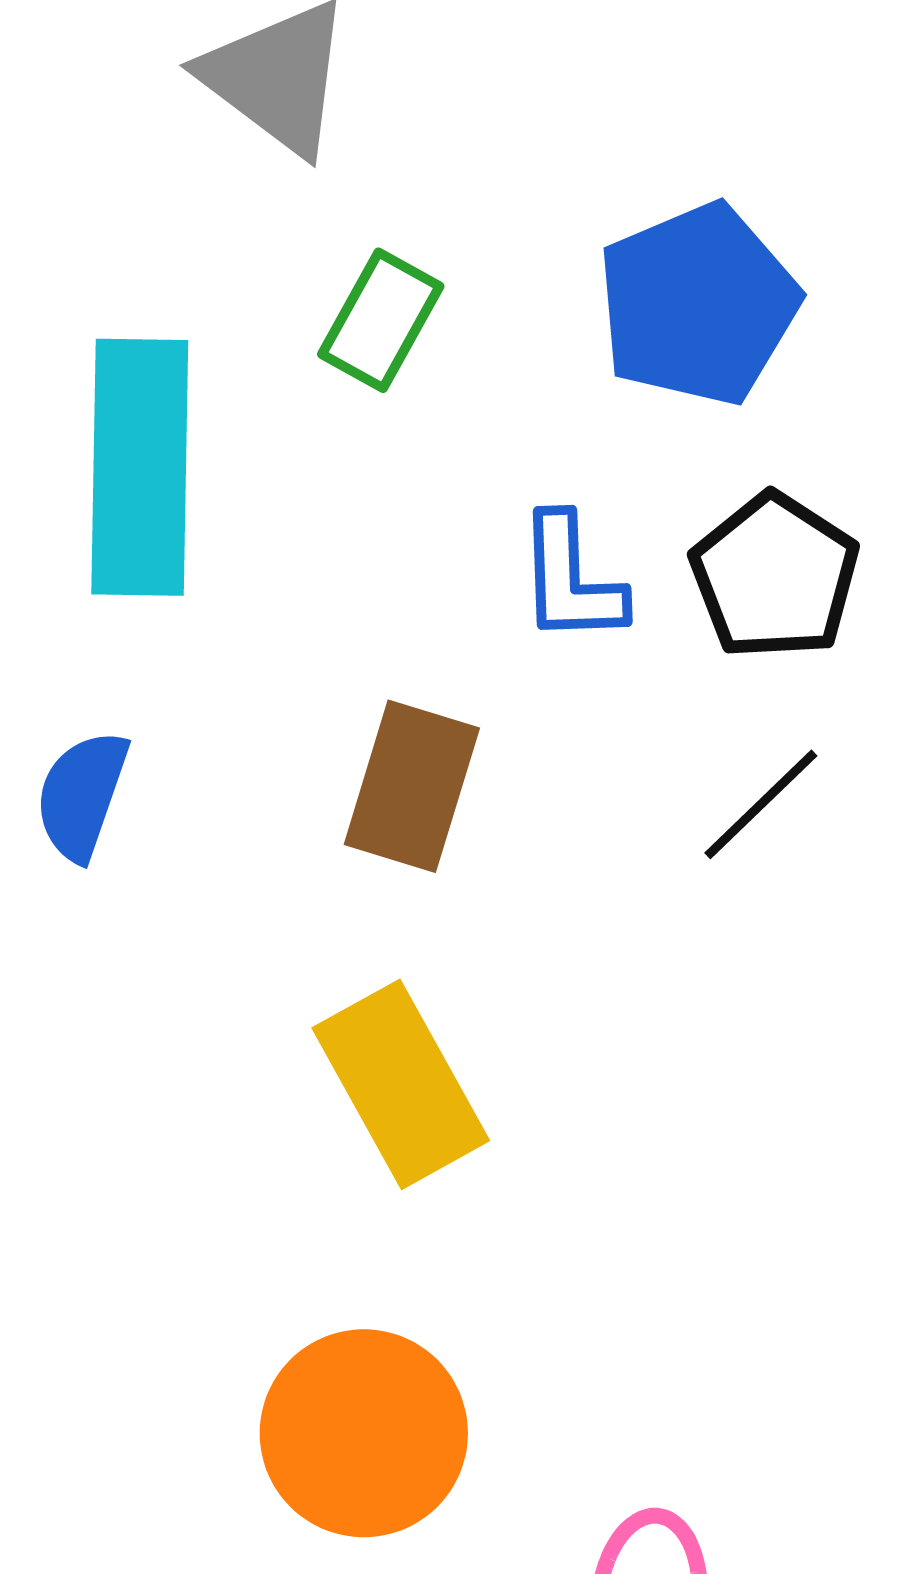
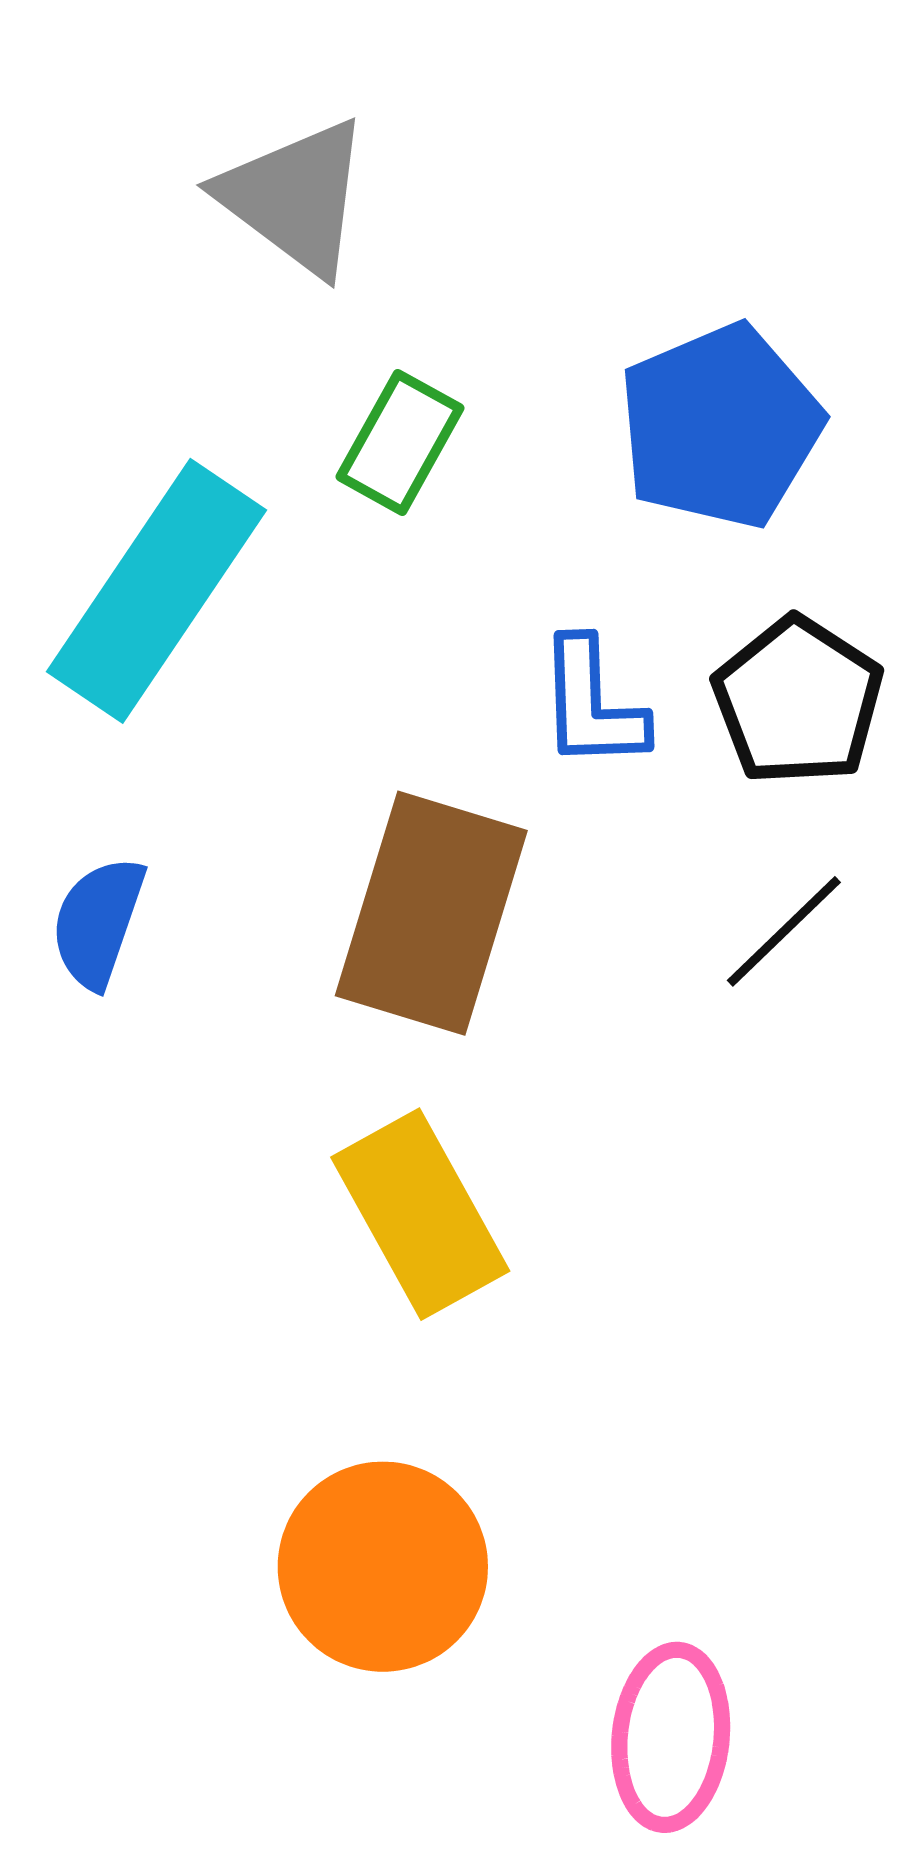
cyan rectangle: (140, 467) -> (157, 591), turned 33
brown rectangle: (412, 786) -> (431, 913), size x1.4

